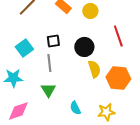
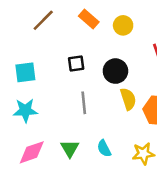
cyan square: (24, 48) -> (25, 72), moved, turned 30
gray line: (49, 63) -> (84, 103), moved
green triangle: (48, 90) -> (70, 148), moved

